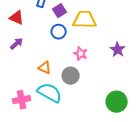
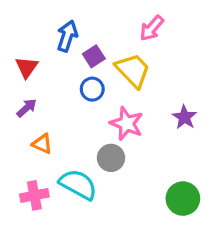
red triangle: (17, 18) -> (27, 67), turned 42
yellow trapezoid: (85, 20) -> (133, 70), turned 45
pink star: (81, 54) -> (127, 124), size x1.5
orange triangle: (45, 68) -> (42, 144), moved

